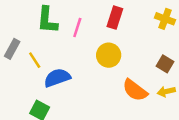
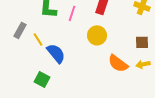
brown square: (165, 64) -> (142, 42), turned -32
blue semicircle: (57, 78) -> (56, 53), turned 70

